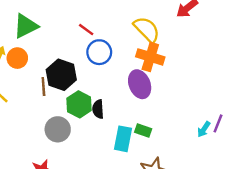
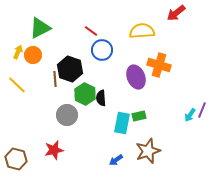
yellow semicircle: (147, 30) -> (142, 31), turned -50
orange cross: (150, 57) -> (159, 65), moved
green rectangle: (143, 131) -> (139, 116), turned -32

